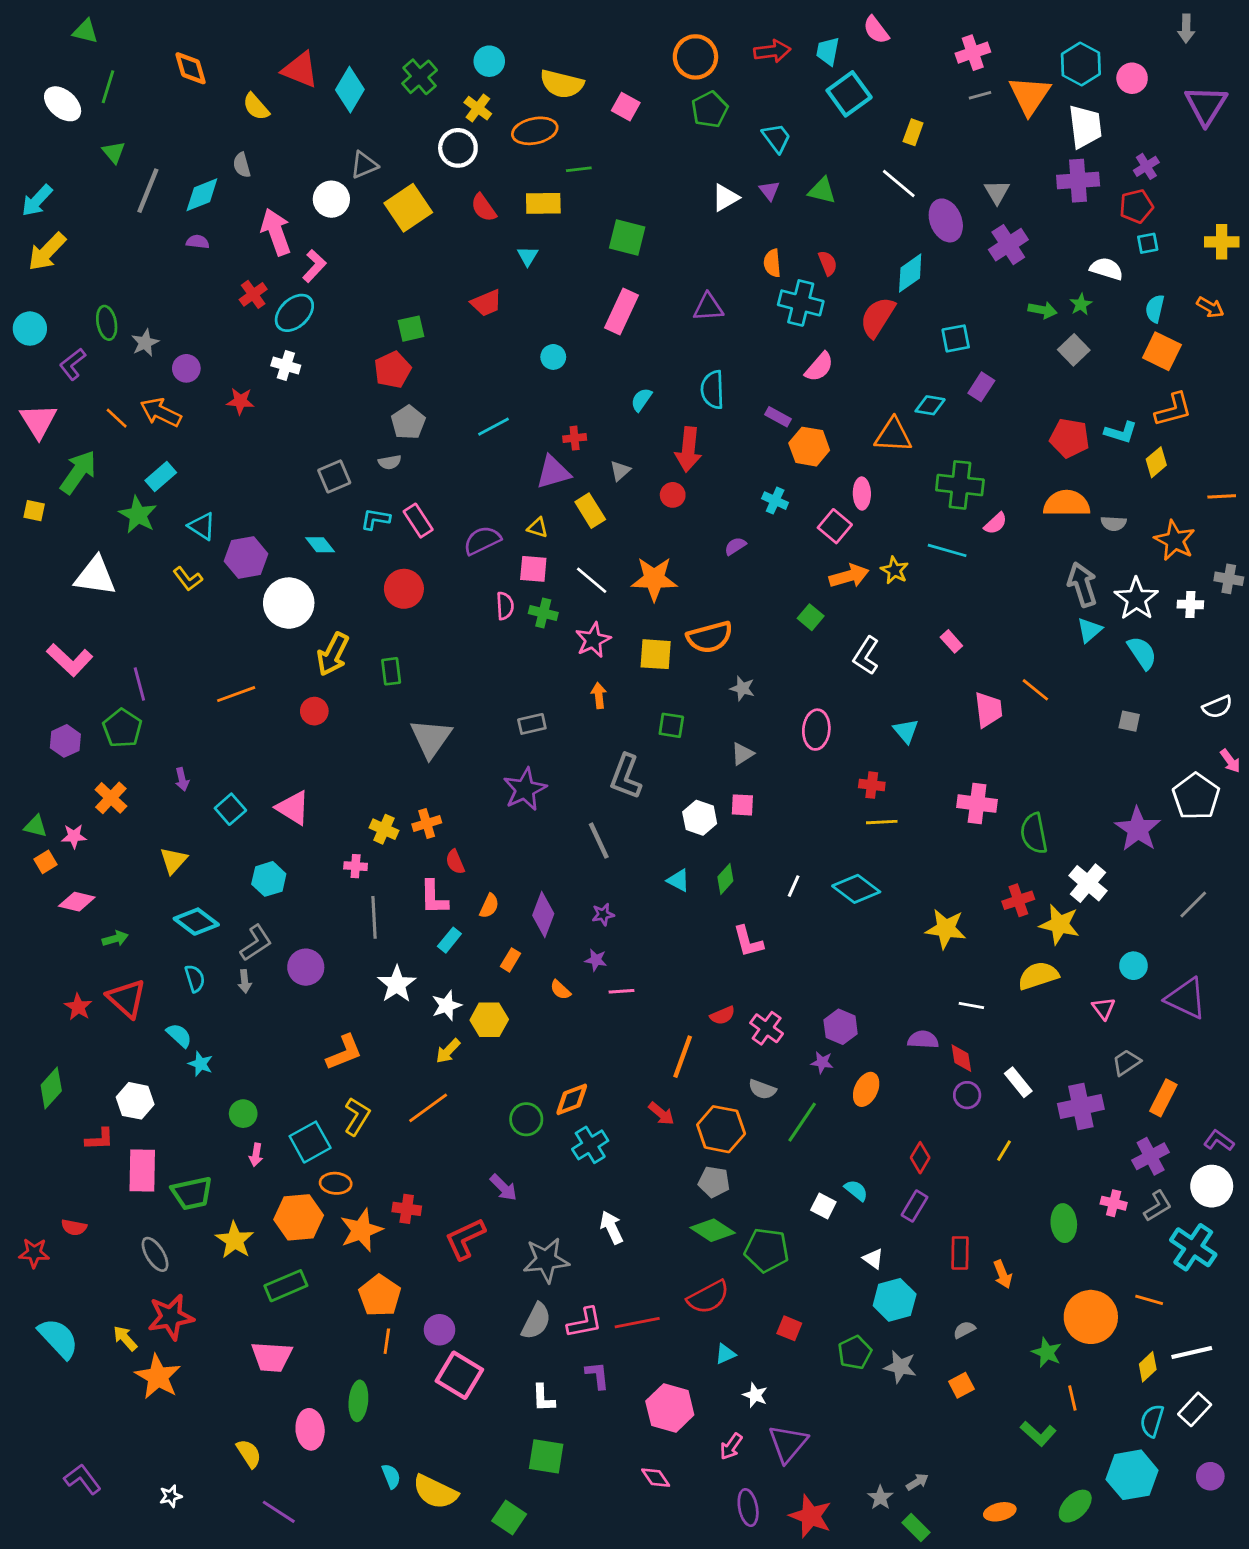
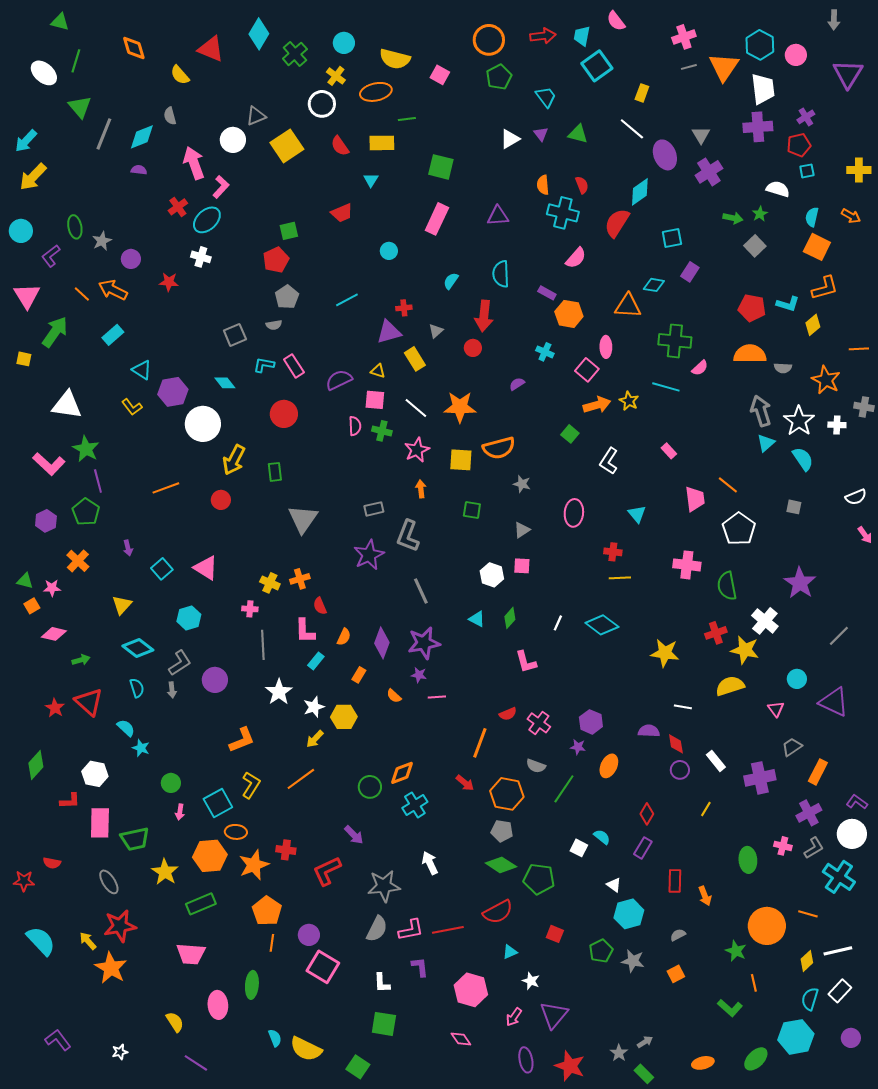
cyan diamond: (350, 90) -> (259, 34), moved
green triangle: (114, 152) -> (80, 107), size x1.4
green star: (138, 515) -> (86, 449), moved
gray L-shape: (626, 777) -> (408, 536), moved
white pentagon: (1196, 796) -> (739, 529), moved
purple star: (603, 914) -> (424, 643), size x2.0

